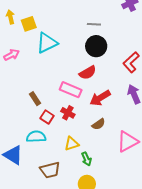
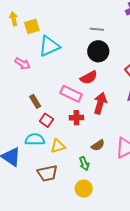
pink arrow: (12, 55) -> (22, 64), moved, turned 56
red arrow: (100, 98) -> (100, 103), turned 135
red cross: (68, 113) -> (76, 118), moved, turned -32
brown semicircle: (99, 124) -> (98, 145), moved
yellow triangle: (72, 144) -> (58, 146), moved

